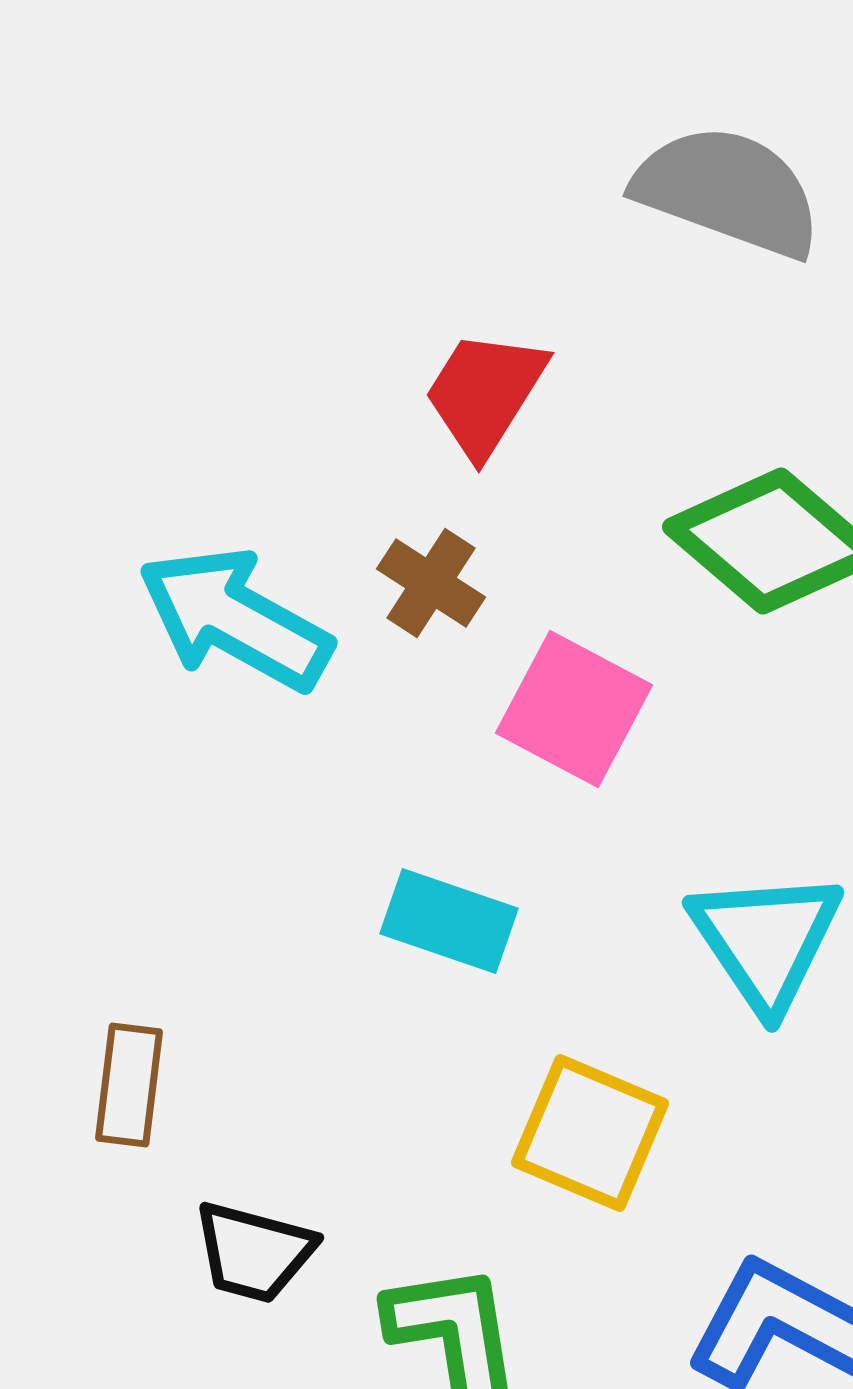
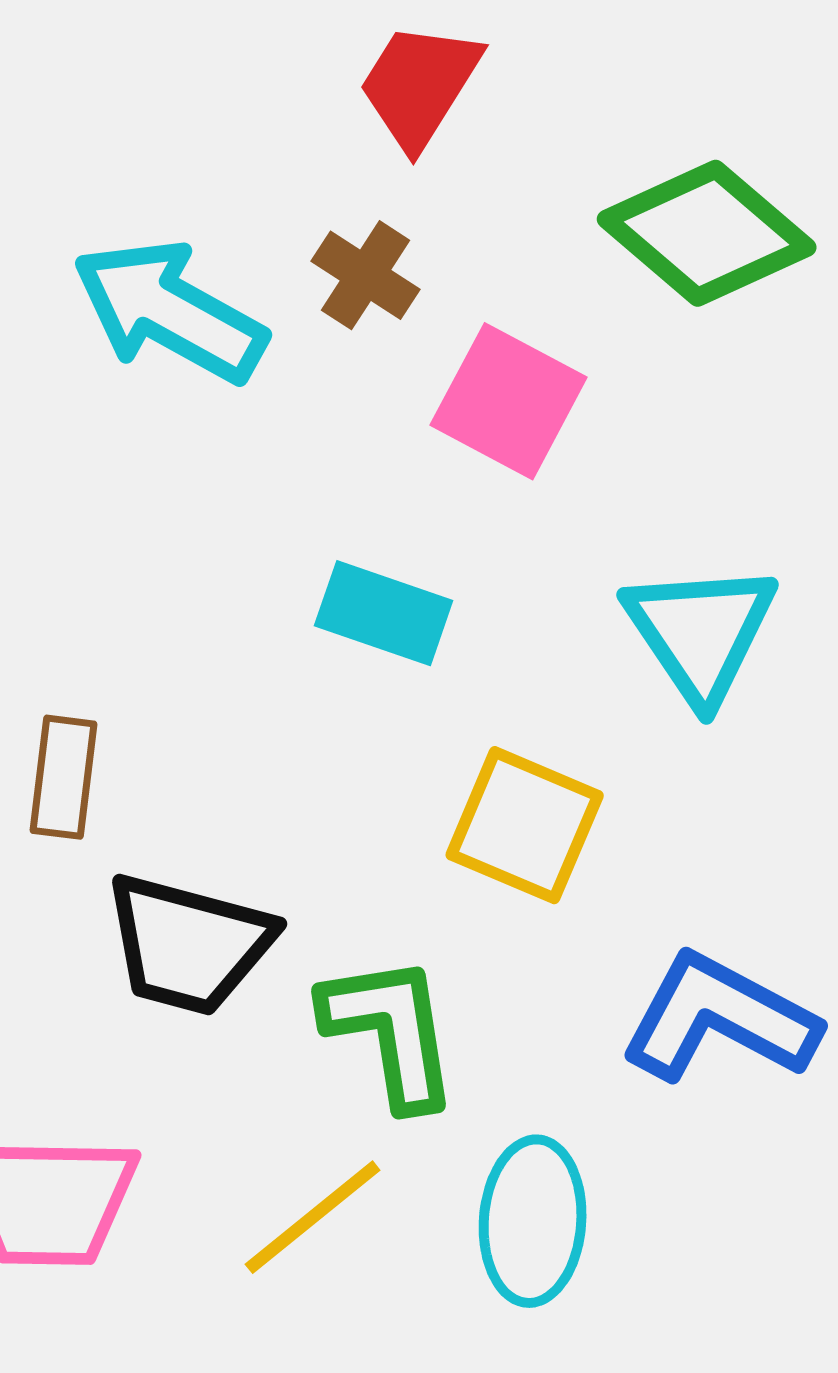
black trapezoid: (254, 1252) -> (189, 944), size x1.4

